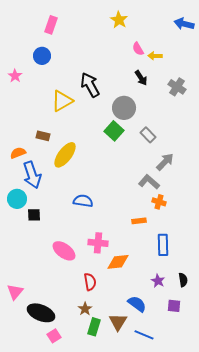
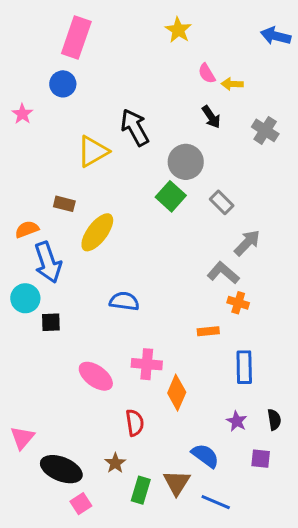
pink rectangle: (51, 25) -> (76, 37), size x1.5
orange diamond: (118, 262) -> (177, 393), turned -60
brown star: (85, 309) -> (115, 463), moved

